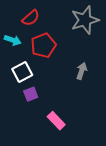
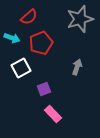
purple square: (31, 94) -> (44, 89), moved

